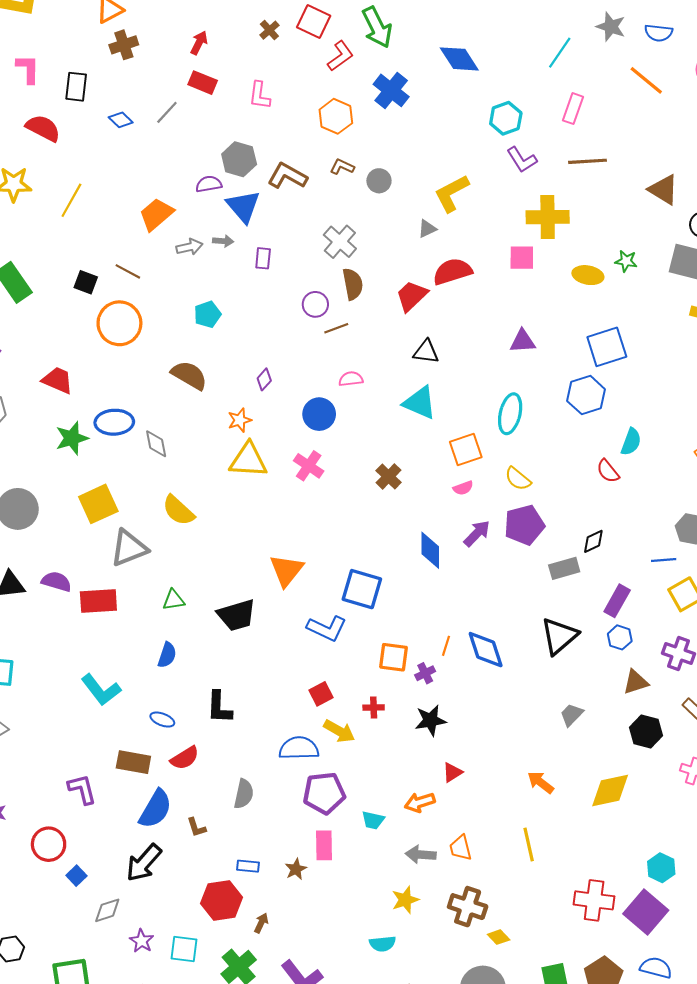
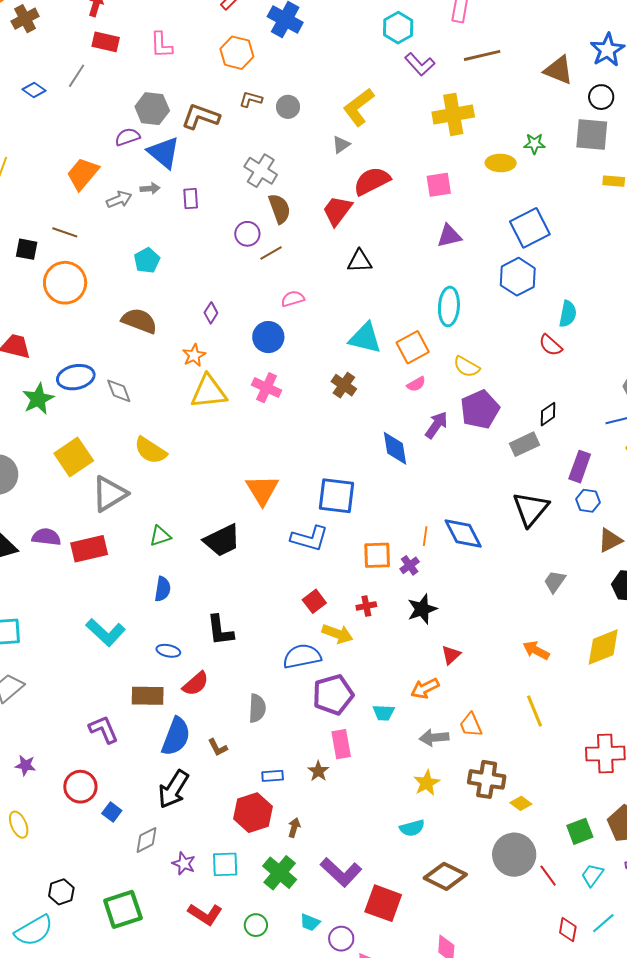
pink square: (522, 258) -> (439, 185), moved
cyan triangle: (420, 403) -> (365, 338), moved

